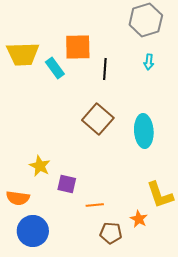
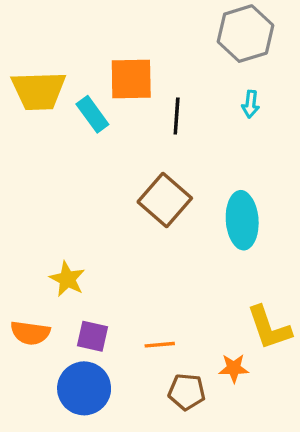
purple square: (67, 184) -> (92, 336), moved
orange star: (139, 219) -> (234, 368), turned -30
blue circle: (33, 231) -> (84, 388), moved

